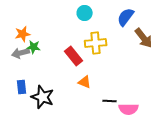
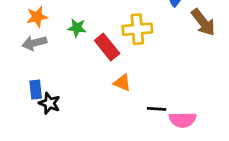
green star: (34, 47) -> (77, 28), moved
black star: (43, 97) -> (49, 103), moved, size x0.7

